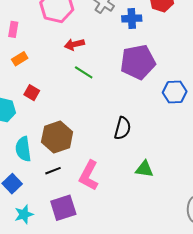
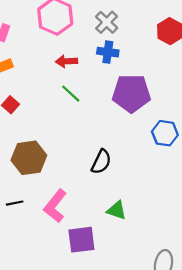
blue cross: (132, 18) -> (108, 52), moved
black line: (53, 171) -> (15, 203), moved
purple square: (63, 208) -> (81, 240), moved

